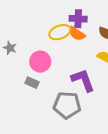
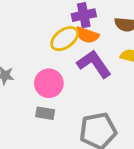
purple L-shape: (83, 80) -> (94, 64), moved

